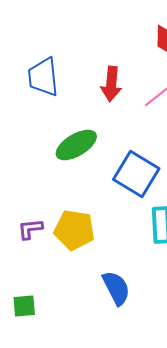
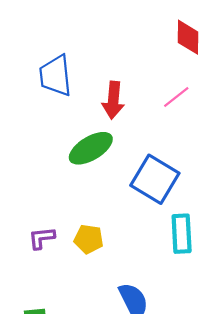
red arrow: (111, 84) -> (113, 100), moved
yellow pentagon: (74, 230) -> (89, 239), size x0.7

